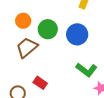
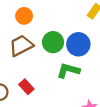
green circle: (48, 29) -> (53, 42), moved
green L-shape: (86, 70) -> (68, 70), moved, turned 145

